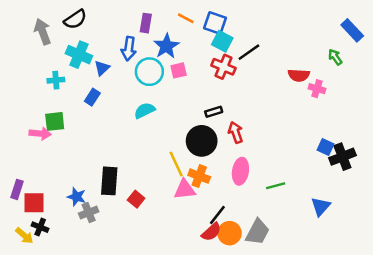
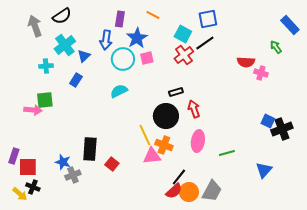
blue square: (215, 23) -> (208, 19), moved, turned -30
cyan cross: (79, 55) -> (65, 45), turned 30
red cross: (223, 67) -> (184, 55), turned 30

